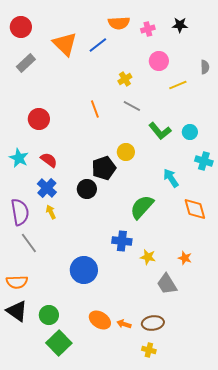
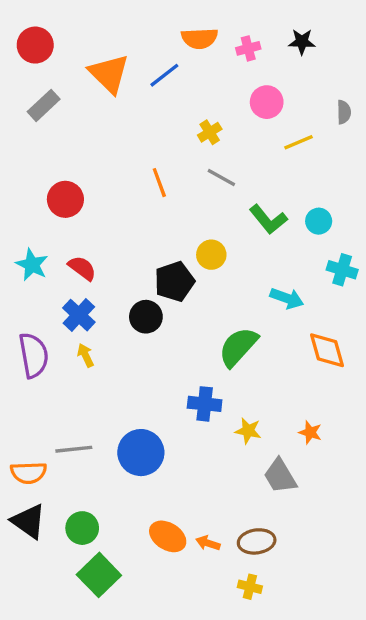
cyan arrow: (171, 178) -> (287, 298), turned 144
gray line: (29, 243) -> (74, 449), moved, turned -60

